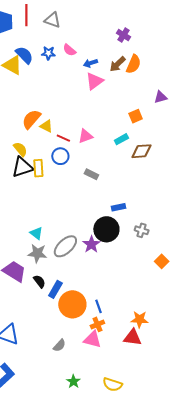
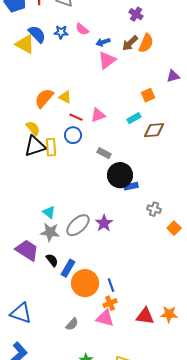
yellow triangle: (46, 126) -> (65, 97), moved
black circle: (106, 229) -> (120, 175), moved
orange square: (162, 261) -> (174, 228), moved
orange star: (140, 319) -> (169, 314), moved

